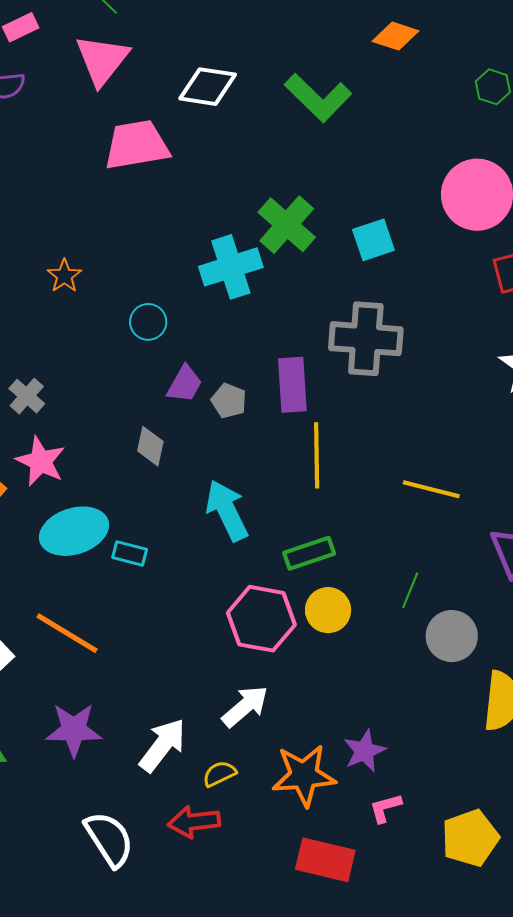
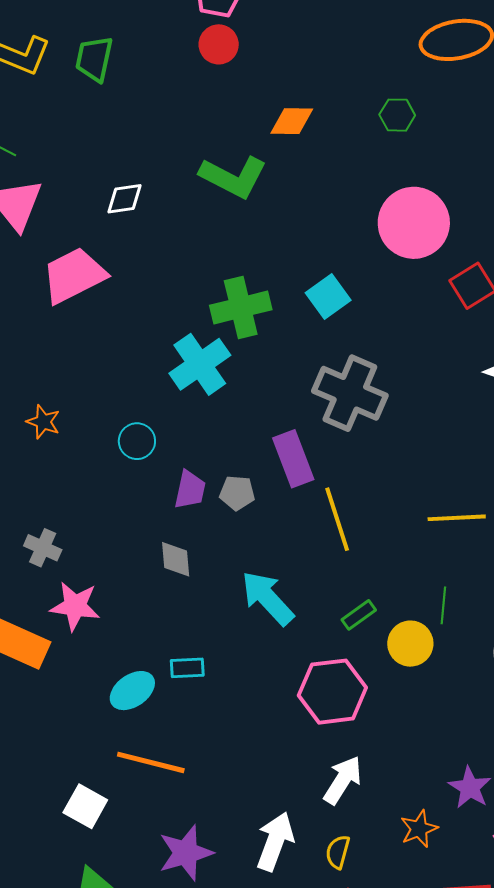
orange diamond: (396, 36) -> (292, 121), moved
white diamond: (208, 87) -> (124, 199), size x0.7
green cross: (287, 225) -> (241, 308), turned -38
gray cross: (366, 339) -> (350, 393), turned 36
cyan ellipse: (74, 531) -> (132, 691), moved, size x0.7
green rectangle: (309, 553) -> (359, 615), size x0.7
green line: (410, 590) -> (443, 605), moved
yellow circle: (328, 610) -> (410, 644), moved
yellow semicircle: (219, 774) -> (338, 852), turned -32
orange star: (304, 775) -> (419, 829), size x0.6

